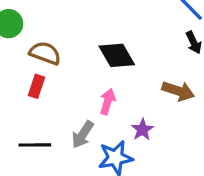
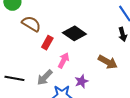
black diamond: (117, 55) -> (74, 33), turned -35
red rectangle: (36, 86) -> (47, 43), moved

